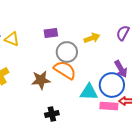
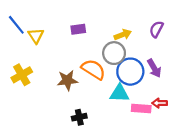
yellow triangle: (12, 39) -> (36, 36), turned 35
gray circle: (67, 52) -> (114, 53), moved
blue circle: (112, 85) -> (130, 72), moved

